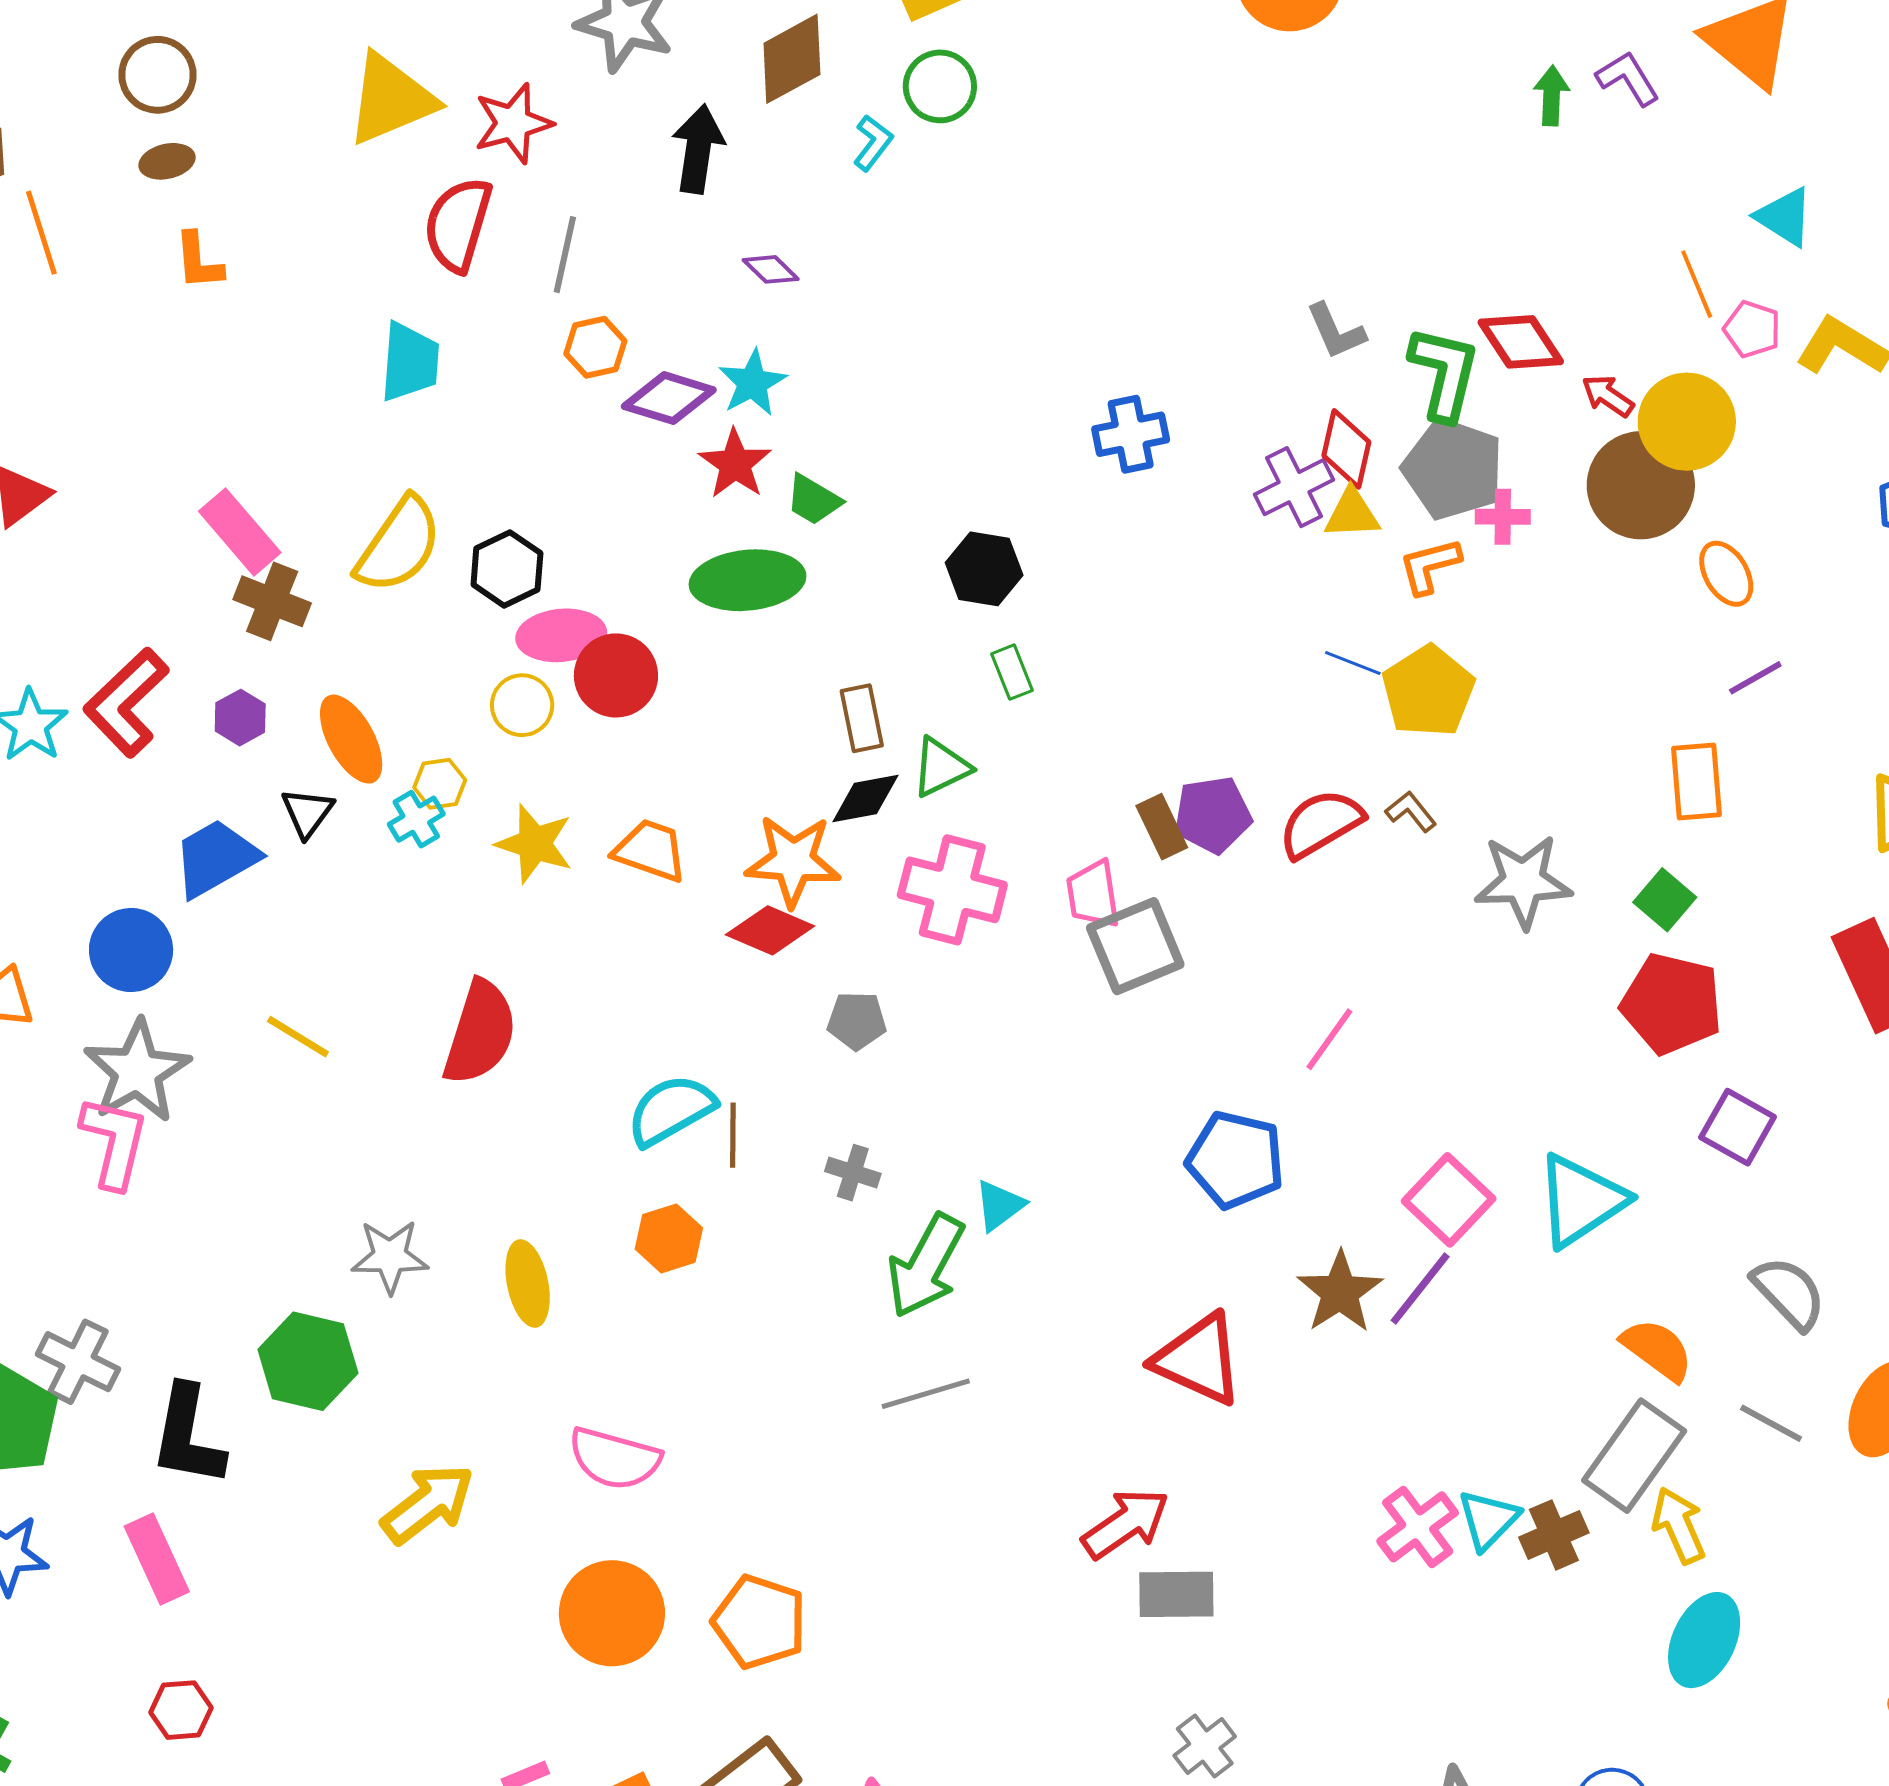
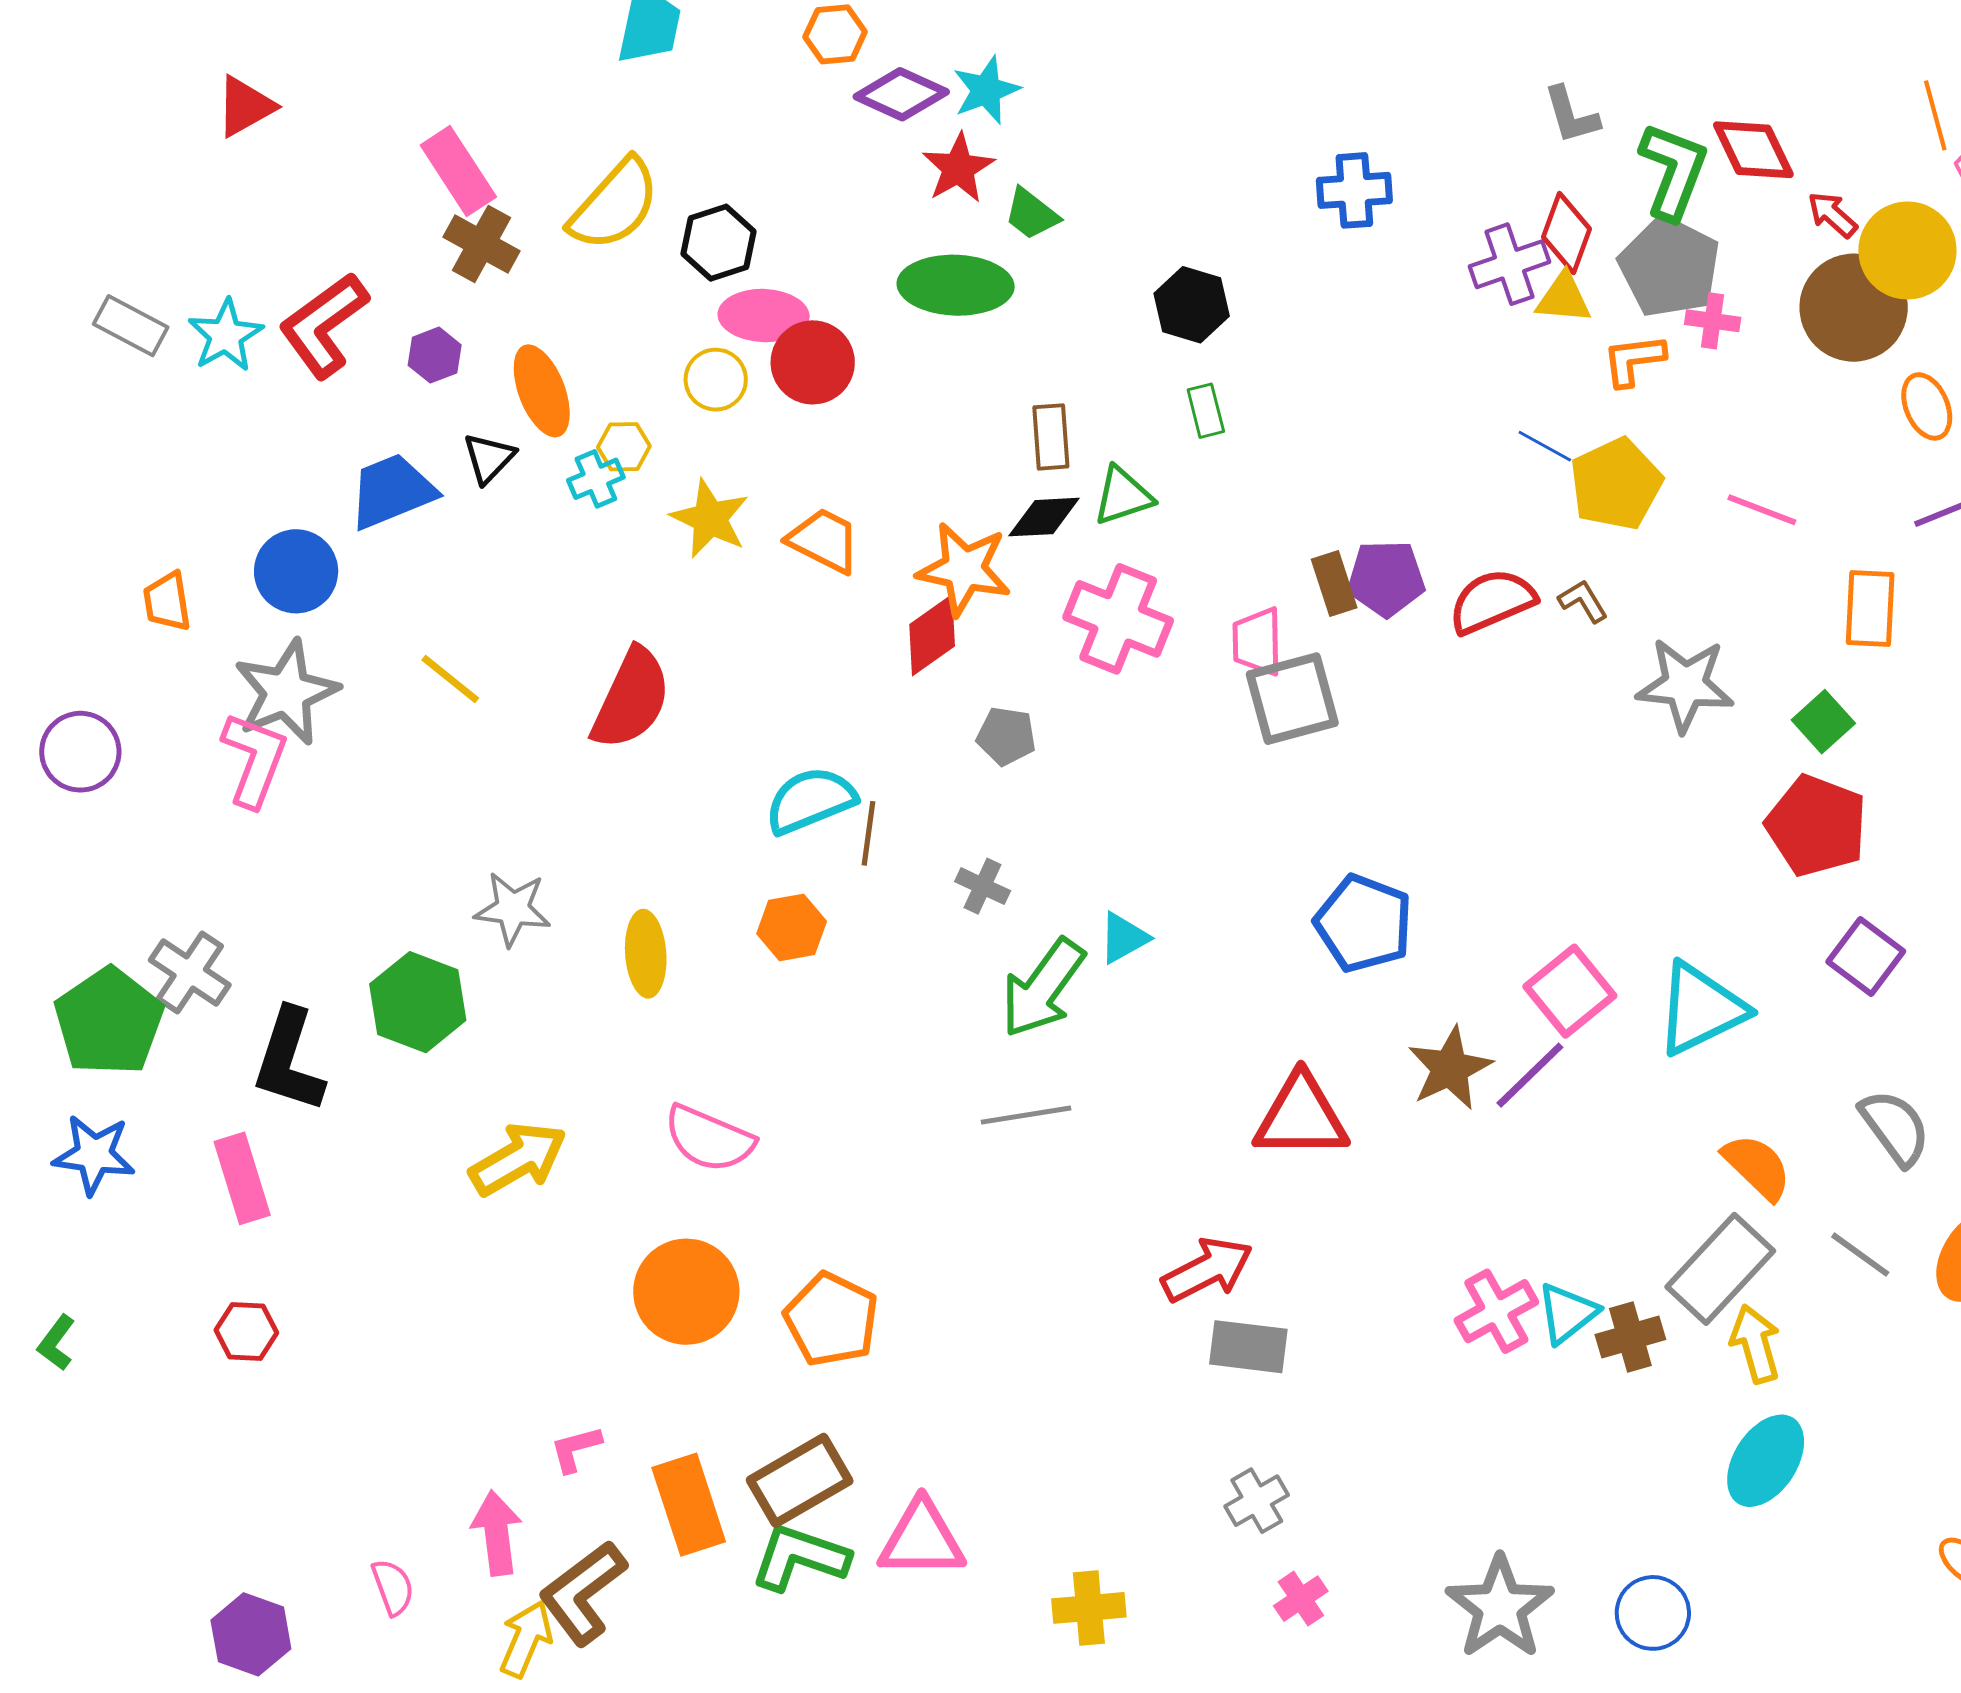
red diamond: (770, 930) -> (932, 635), turned -66
pink line: (1329, 1039) -> (1762, 510), moved, turned 68
red triangle: (1199, 1359) -> (1301, 1117), turned -32

